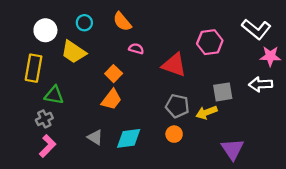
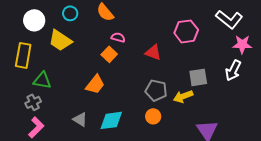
red triangle: (174, 65) -> (153, 52), size x0.7
orange square: (114, 74) -> (109, 54), moved
white arrow: (261, 84) -> (233, 70), turned -60

